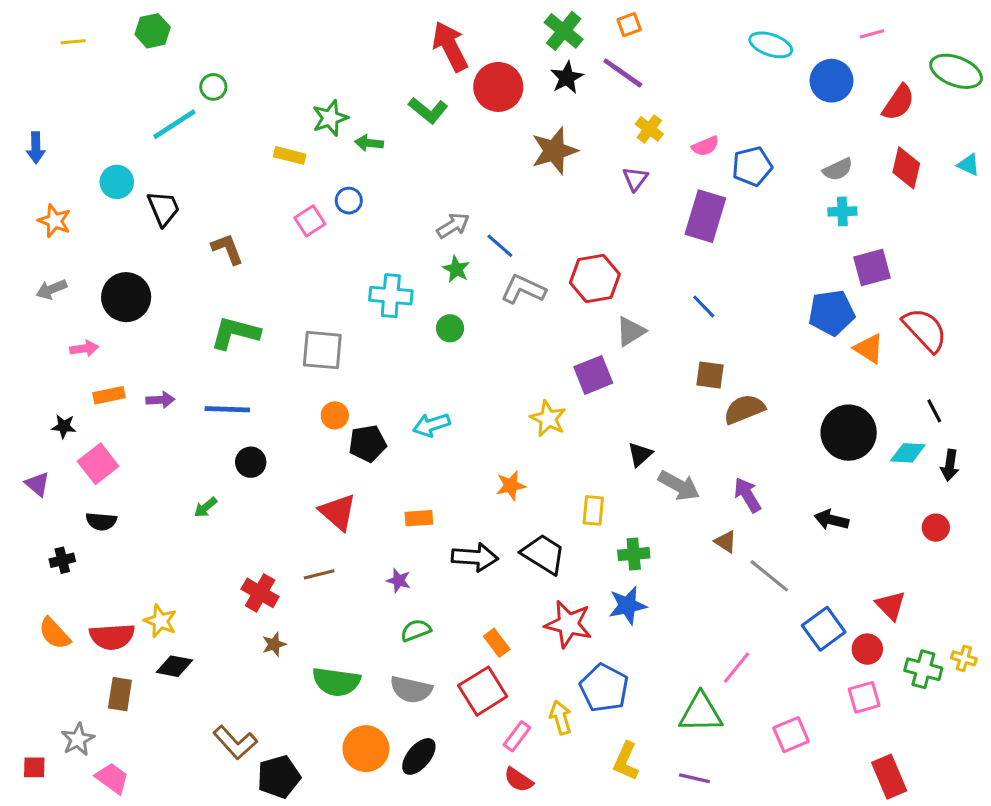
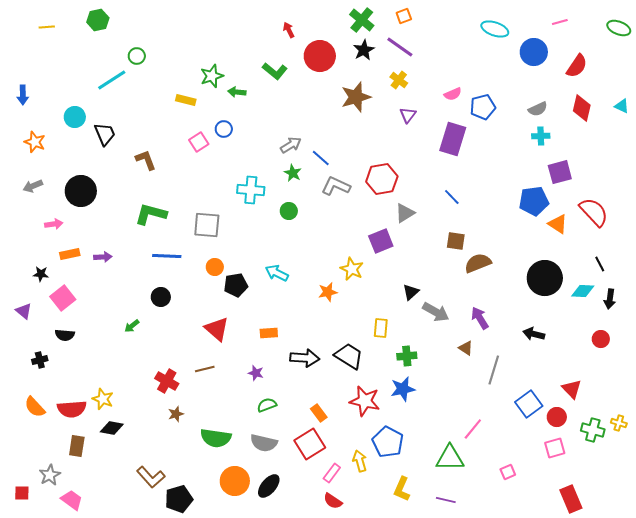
red arrow: (450, 46) -> (289, 30), size x0.5
green ellipse: (956, 71) -> (619, 28), moved, size x0.7
yellow cross: (649, 129) -> (399, 80), moved
blue line: (227, 409) -> (167, 256), moved
cyan arrow: (431, 425) -> (277, 273), turned 45
orange star: (511, 486) -> (328, 292), moved
gray line: (769, 576) -> (494, 370), turned 68
pink square: (791, 735) -> (508, 472), size x0.7

